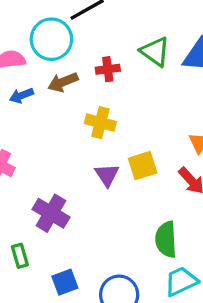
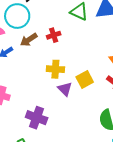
red cross: (108, 69) -> (54, 35), moved
yellow cross: (100, 123) -> (55, 69), moved

